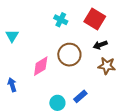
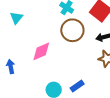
brown circle: (69, 55) -> (72, 30), moved

